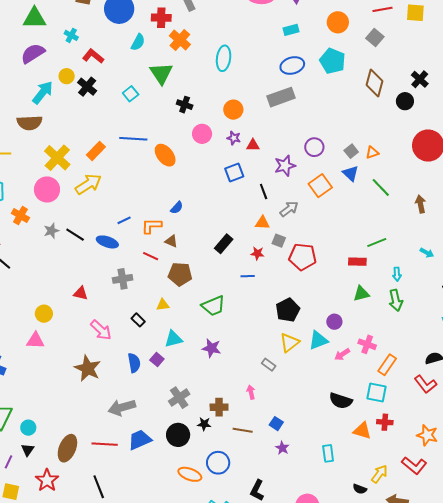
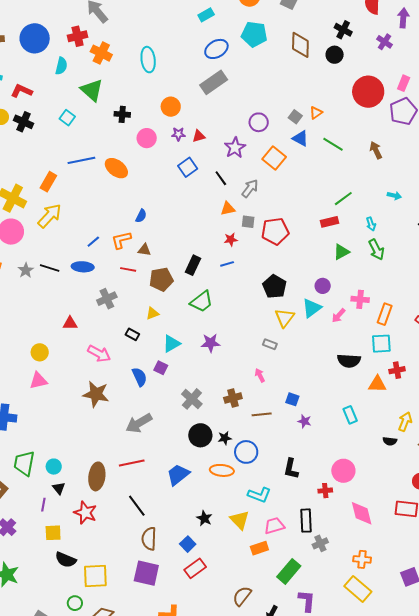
black rectangle: (224, 244) -> (193, 265), moved
black star: (204, 424) -> (225, 438), moved
blue trapezoid: (140, 440) -> (178, 475), moved

